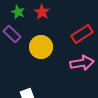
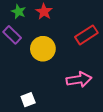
pink arrow: (82, 63) -> (79, 80), moved

